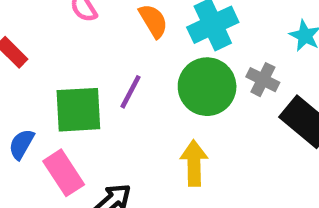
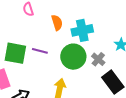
purple line: (131, 92) -> (40, 51), turned 63

